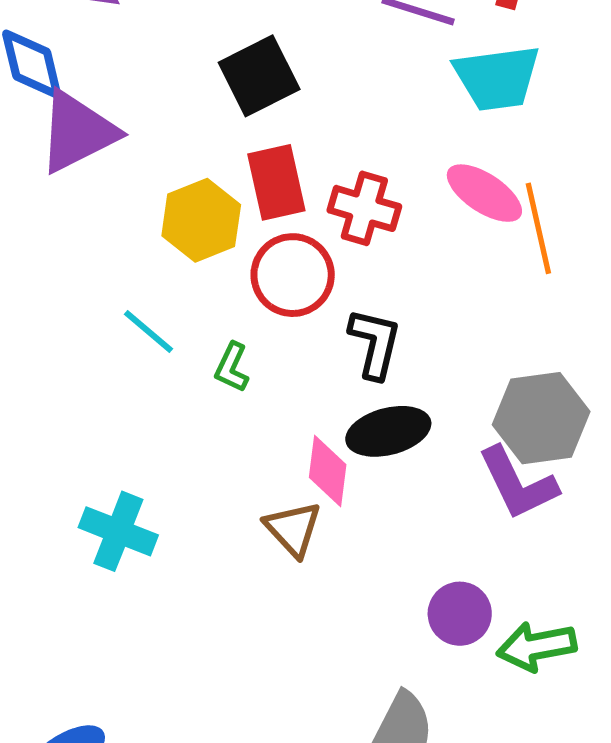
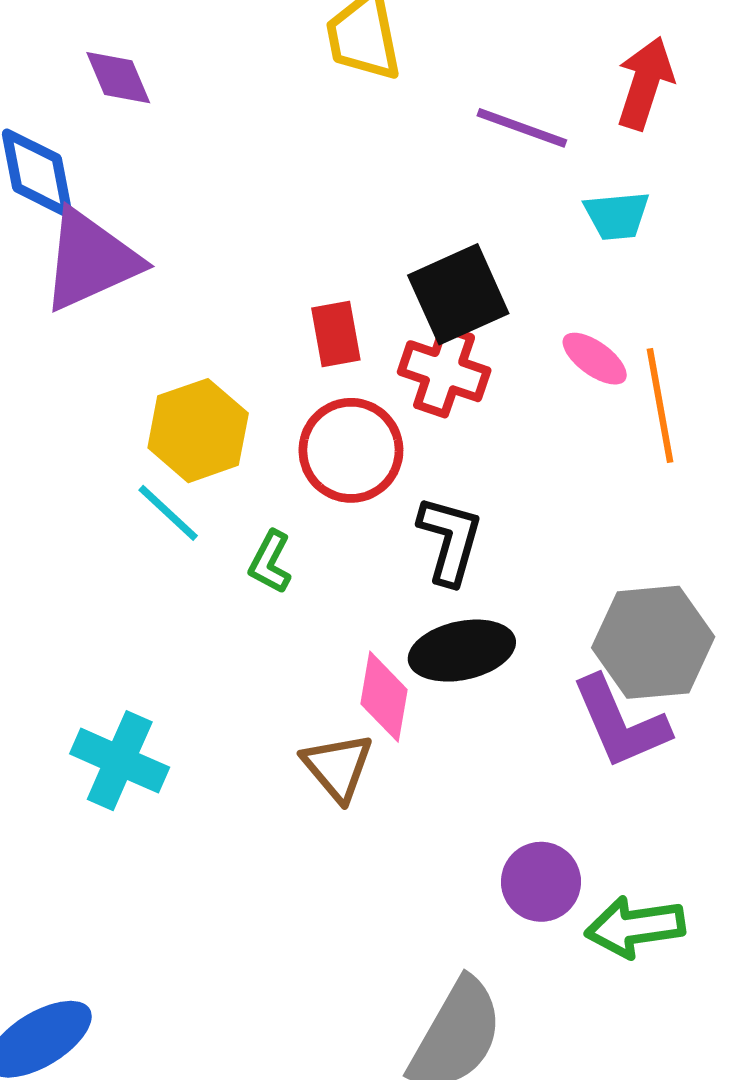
black square: (259, 76) -> (458, 294), moved
cyan trapezoid: (497, 78) -> (617, 216), size x0.6
red rectangle: (276, 182) -> (336, 334), size x0.7
pink ellipse: (484, 193) -> (595, 359), size x0.7
yellow hexagon: (201, 220) -> (198, 431), moved

